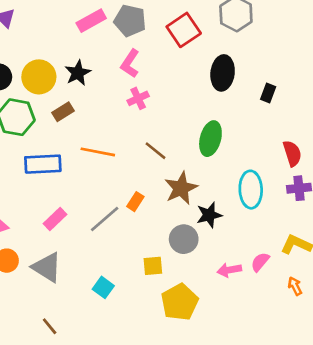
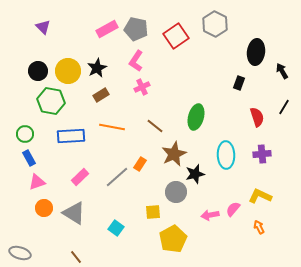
black ellipse: (223, 73) -> (256, 52), moved
brown rectangle: (63, 112) -> (101, 95), moved
red semicircle: (292, 153) -> (257, 117), moved

